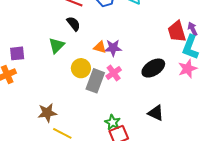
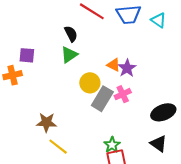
black semicircle: (73, 24) -> (71, 34), moved
purple star: (113, 48) -> (127, 68), turned 30
black ellipse: (153, 68) -> (163, 112), moved

